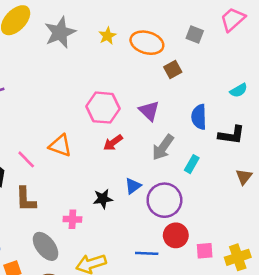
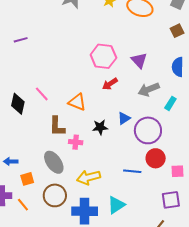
brown square: (173, 69) -> (177, 31), moved
orange triangle: (60, 146) -> (77, 102), moved
gray arrow: (163, 147) -> (149, 89), turned 30
brown L-shape: (26, 199) -> (57, 126), moved

